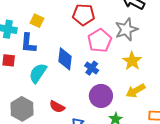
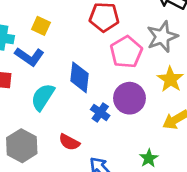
blue L-shape: (28, 43) -> (29, 57), turned -60
blue cross: (92, 68) -> (100, 112), moved
purple circle: (101, 96) -> (129, 98), moved

